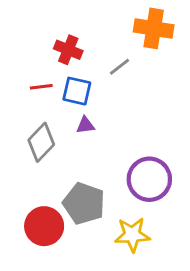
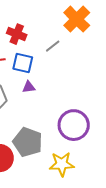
orange cross: (154, 28) -> (77, 19), turned 36

